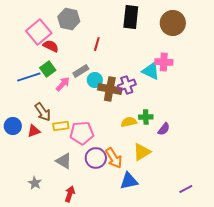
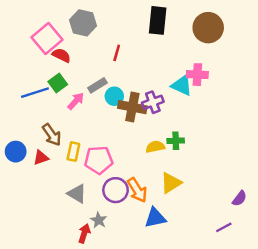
yellow rectangle: (61, 126) -> (73, 152), turned -70
purple semicircle: (164, 129) -> (239, 199), moved
gray star: (35, 183) -> (99, 220), moved

